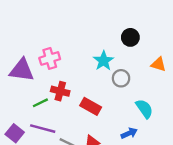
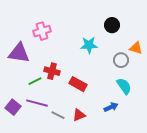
pink cross: (50, 58) -> (42, 31), moved
cyan star: (103, 61) -> (89, 45), turned 30
gray circle: (121, 78) -> (121, 60), moved

